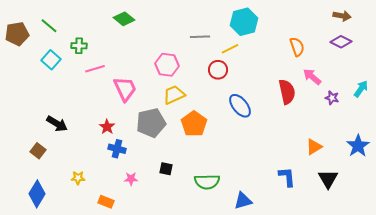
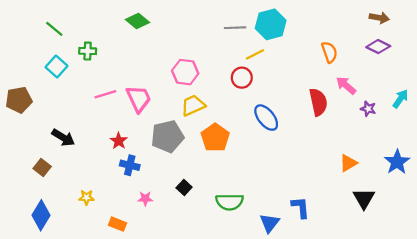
brown pentagon: (17, 34) -> (19, 100), moved
gray line: (200, 37) -> (235, 28), moved
pink line: (95, 69) -> (105, 94), moved
black square: (166, 169) -> (184, 187), turned 32
blue L-shape: (287, 177) -> (301, 207), moved
blue triangle: (243, 201) -> (270, 223), turned -36

